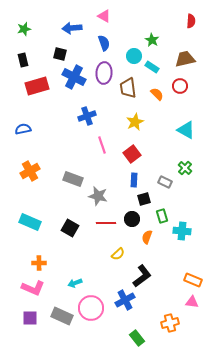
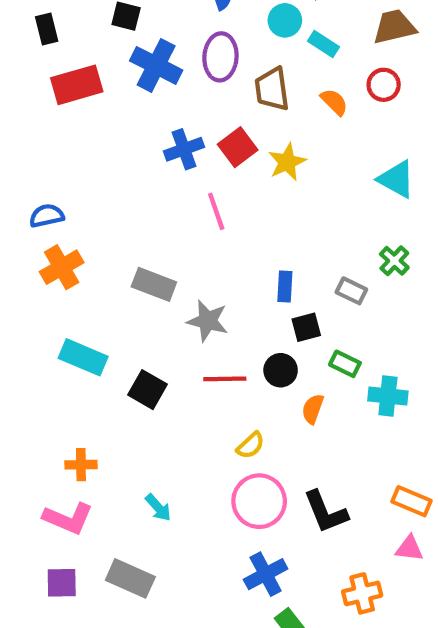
blue semicircle: (23, 129) -> (47, 216), moved
red square: (132, 154) -> (238, 147), moved
green rectangle: (162, 216) -> (345, 364), turned -48
cyan rectangle: (30, 222) -> (83, 357), moved
black L-shape: (142, 276) -> (326, 512), moved, turned 105
cyan arrow: (75, 283) -> (158, 508), turned -112
blue cross: (125, 300) -> (266, 574), moved
pink circle: (91, 308) -> (259, 501), moved

